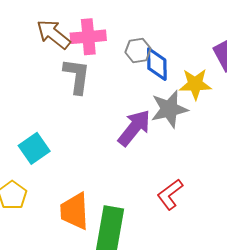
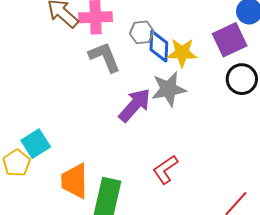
gray L-shape: (77, 76) -> (105, 57), moved, turned -33
yellow star: (195, 84) -> (182, 53), moved
cyan square: (34, 148) -> (36, 144), moved

